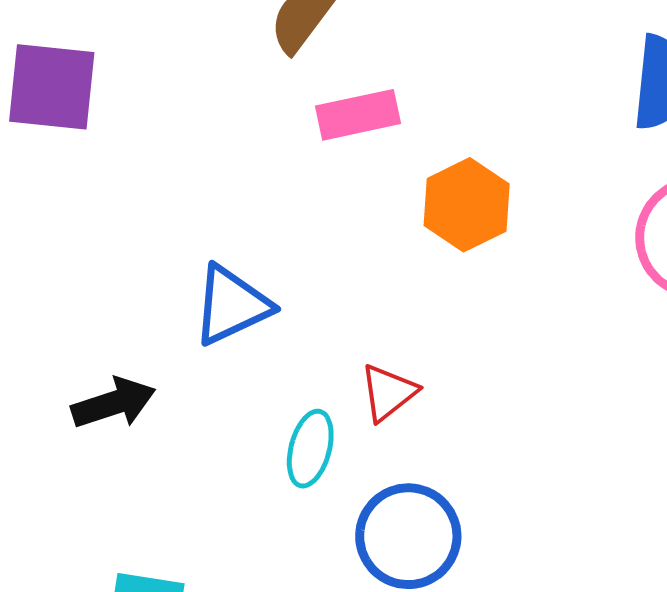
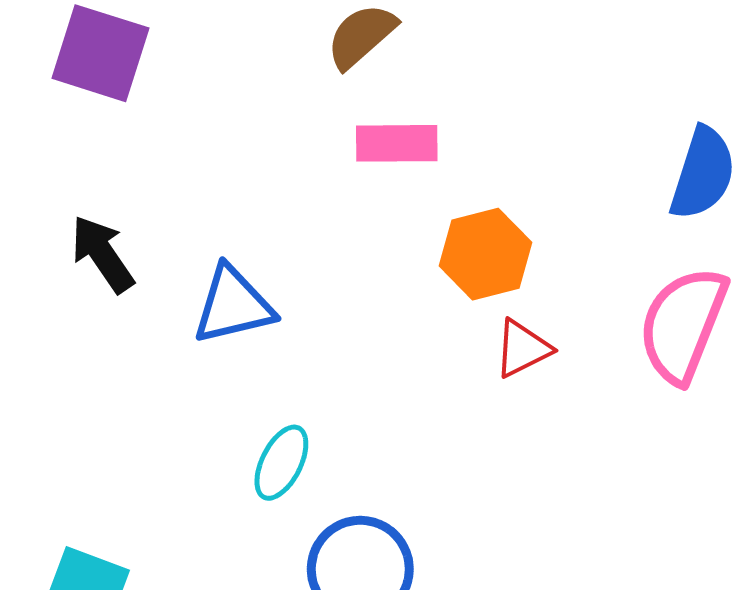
red triangle: (388, 393) -> (522, 349), moved
black arrow: (114, 403) -> (102, 254), moved, turned -118

